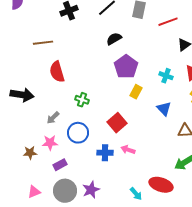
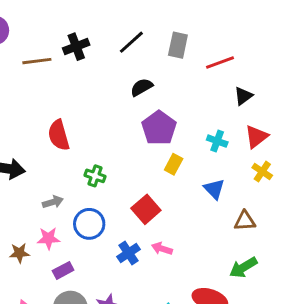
brown line: (43, 43) -> (37, 61), moved
gray arrow: (53, 118) -> (53, 202), turned -152
blue cross: (105, 153) -> (128, 253), turned -35

